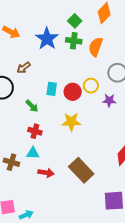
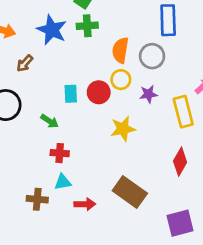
orange semicircle: (96, 47) -> (120, 50), moved
brown arrow: (24, 68) -> (25, 63), moved
yellow star: (71, 122) -> (123, 129), moved

